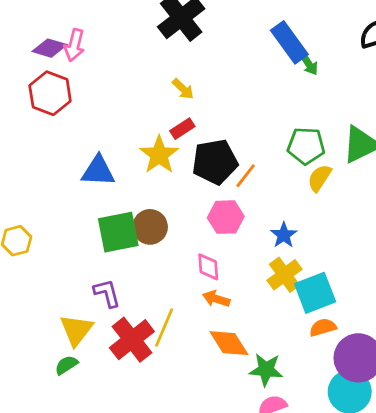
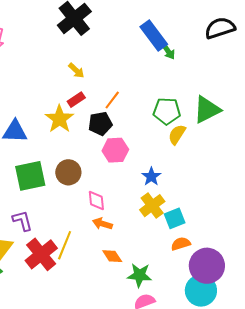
black pentagon: (215, 162) -> (100, 124), size x0.7
orange line: (246, 176) -> (112, 100), moved
pink hexagon: (226, 217) -> (115, 150), moved
brown circle: (150, 227) -> (68, 172), moved
cyan square: (315, 293) -> (175, 218), size x0.7
orange diamond: (229, 343) -> (112, 256), size x0.7

